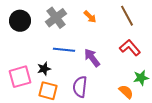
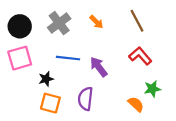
pink square: (20, 77) -> (20, 58), moved

